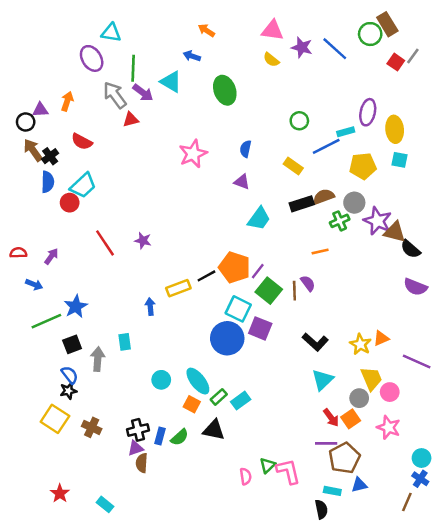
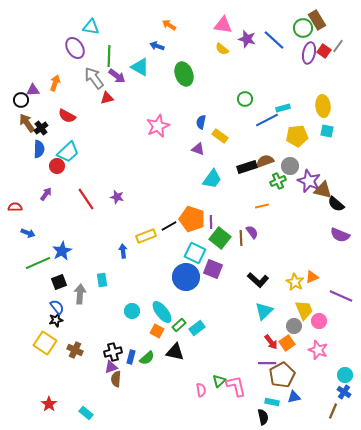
purple ellipse: (368, 112) -> (309, 53), moved
yellow rectangle: (293, 166) -> (220, 136), moved
purple arrow: (51, 256) -> (46, 194), moved
purple line: (258, 271) -> (211, 222), turned -40

